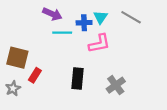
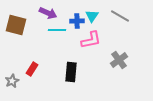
brown square: (17, 58) -> (16, 25), moved
gray cross: (116, 85) -> (119, 60), moved

